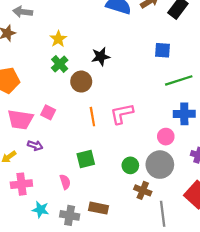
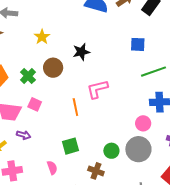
green cross: (60, 64) -> (28, 76), moved
brown circle: (81, 82) -> (53, 68), moved
pink L-shape: (122, 114) -> (97, 89), moved
brown cross: (143, 190) -> (96, 171), moved

